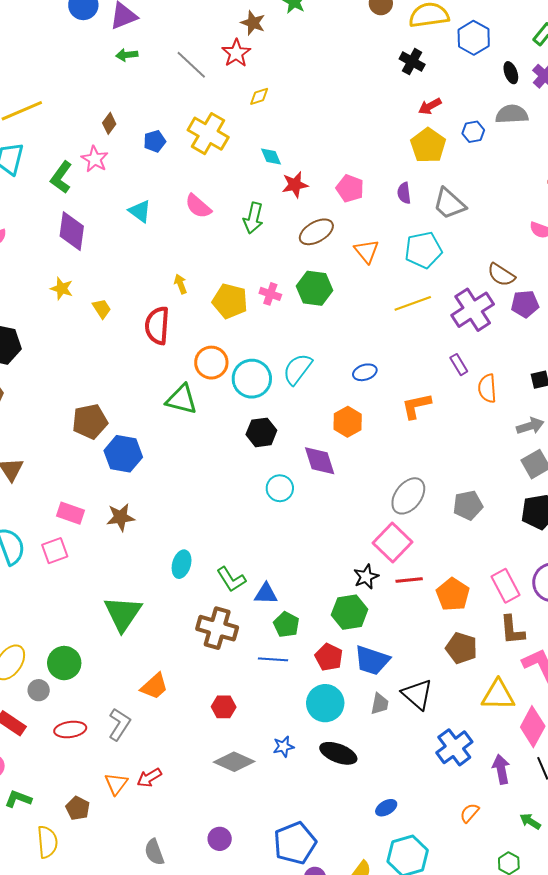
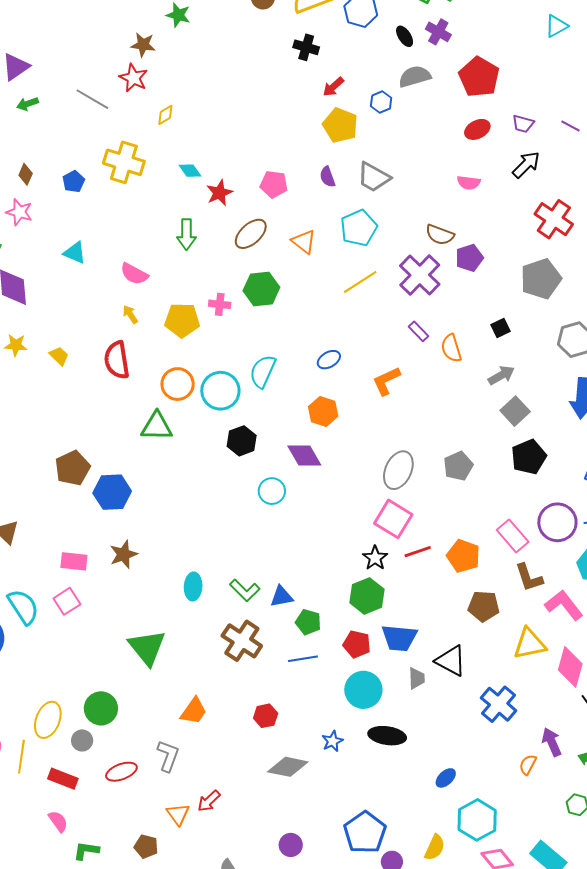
pink semicircle: (198, 206) -> (134, 274), moved
brown cross: (217, 628) -> (242, 641), turned 30
purple arrow: (501, 769) -> (552, 742), moved

